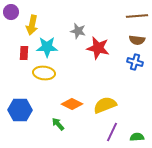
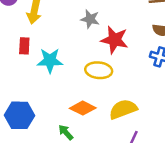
cyan star: (47, 47) -> (50, 60), moved
yellow ellipse: (44, 73) -> (99, 70), moved

